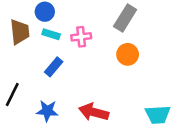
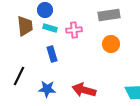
gray rectangle: (125, 18) -> (109, 15), turned 50
blue rectangle: (54, 67) -> (52, 54), turned -56

